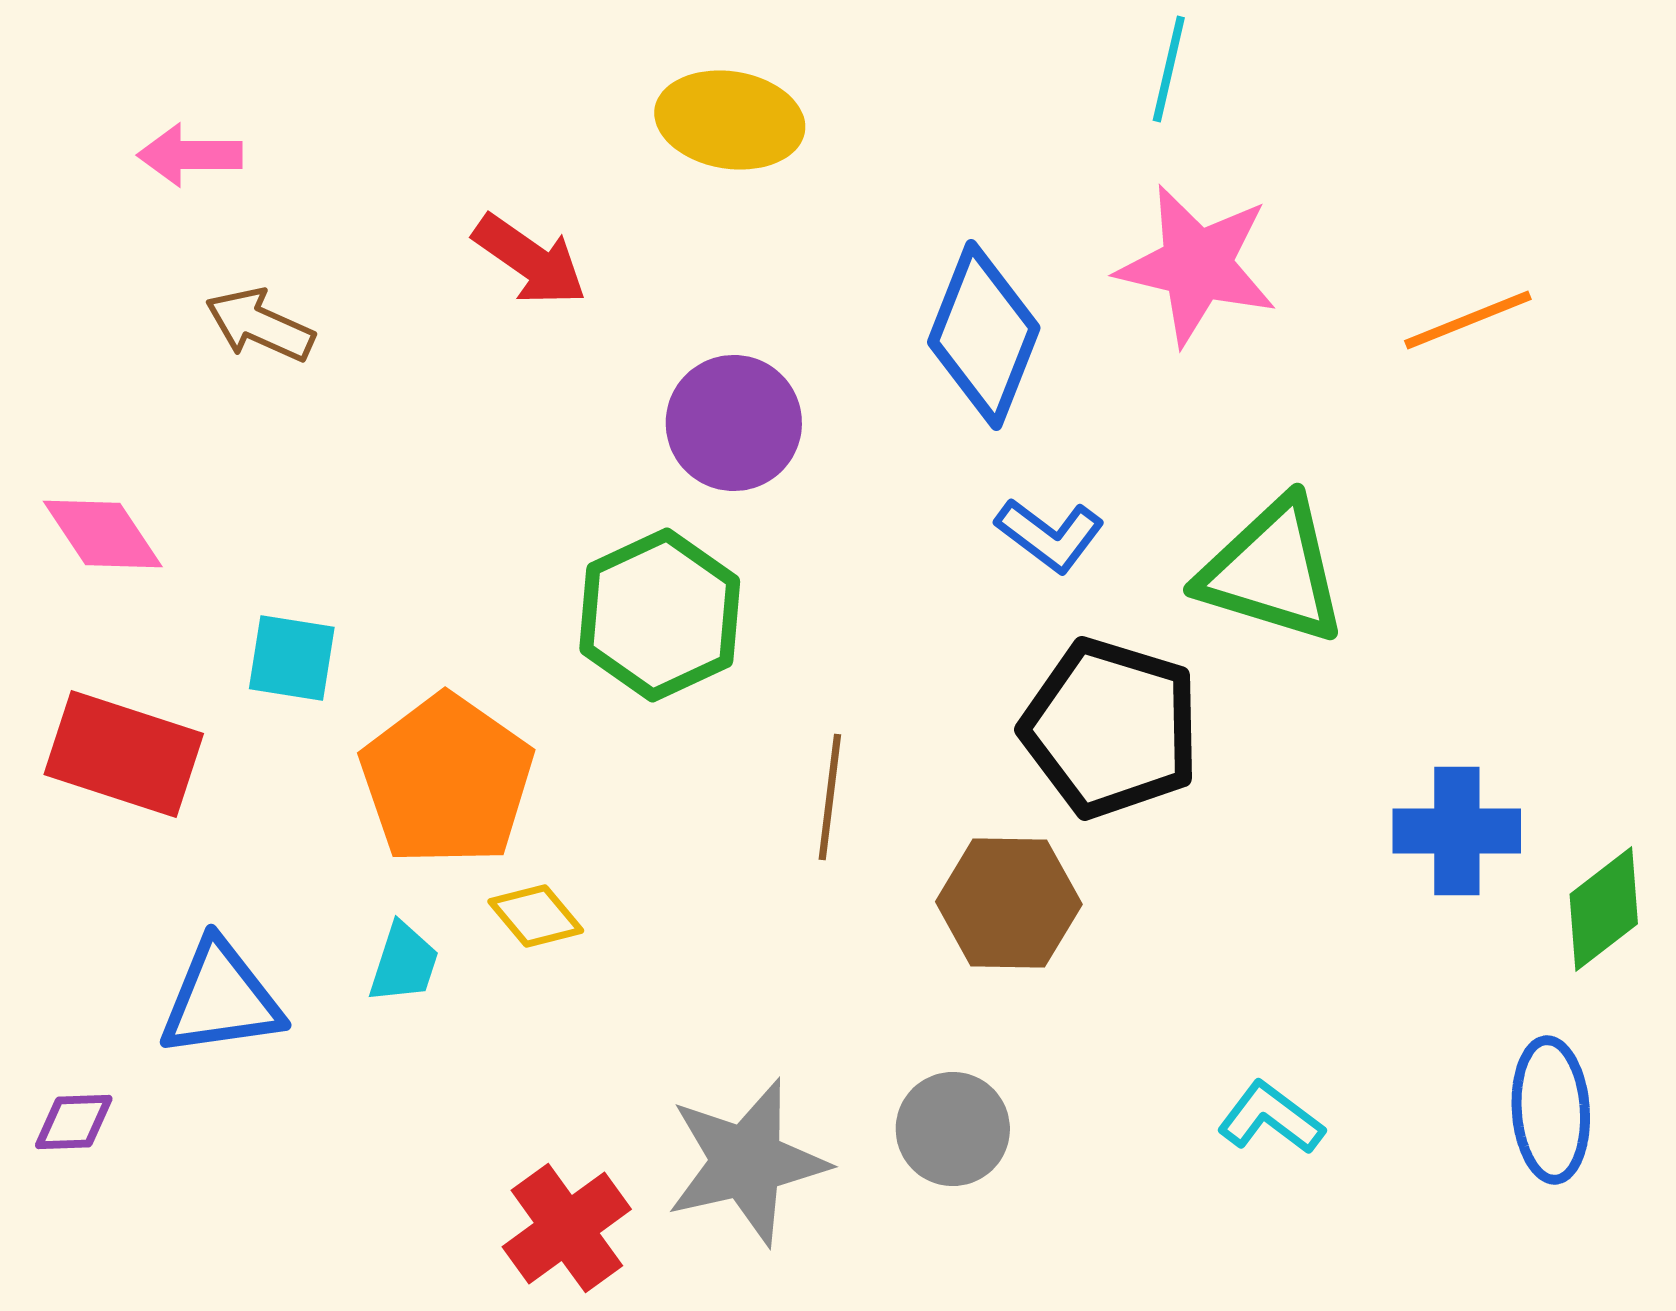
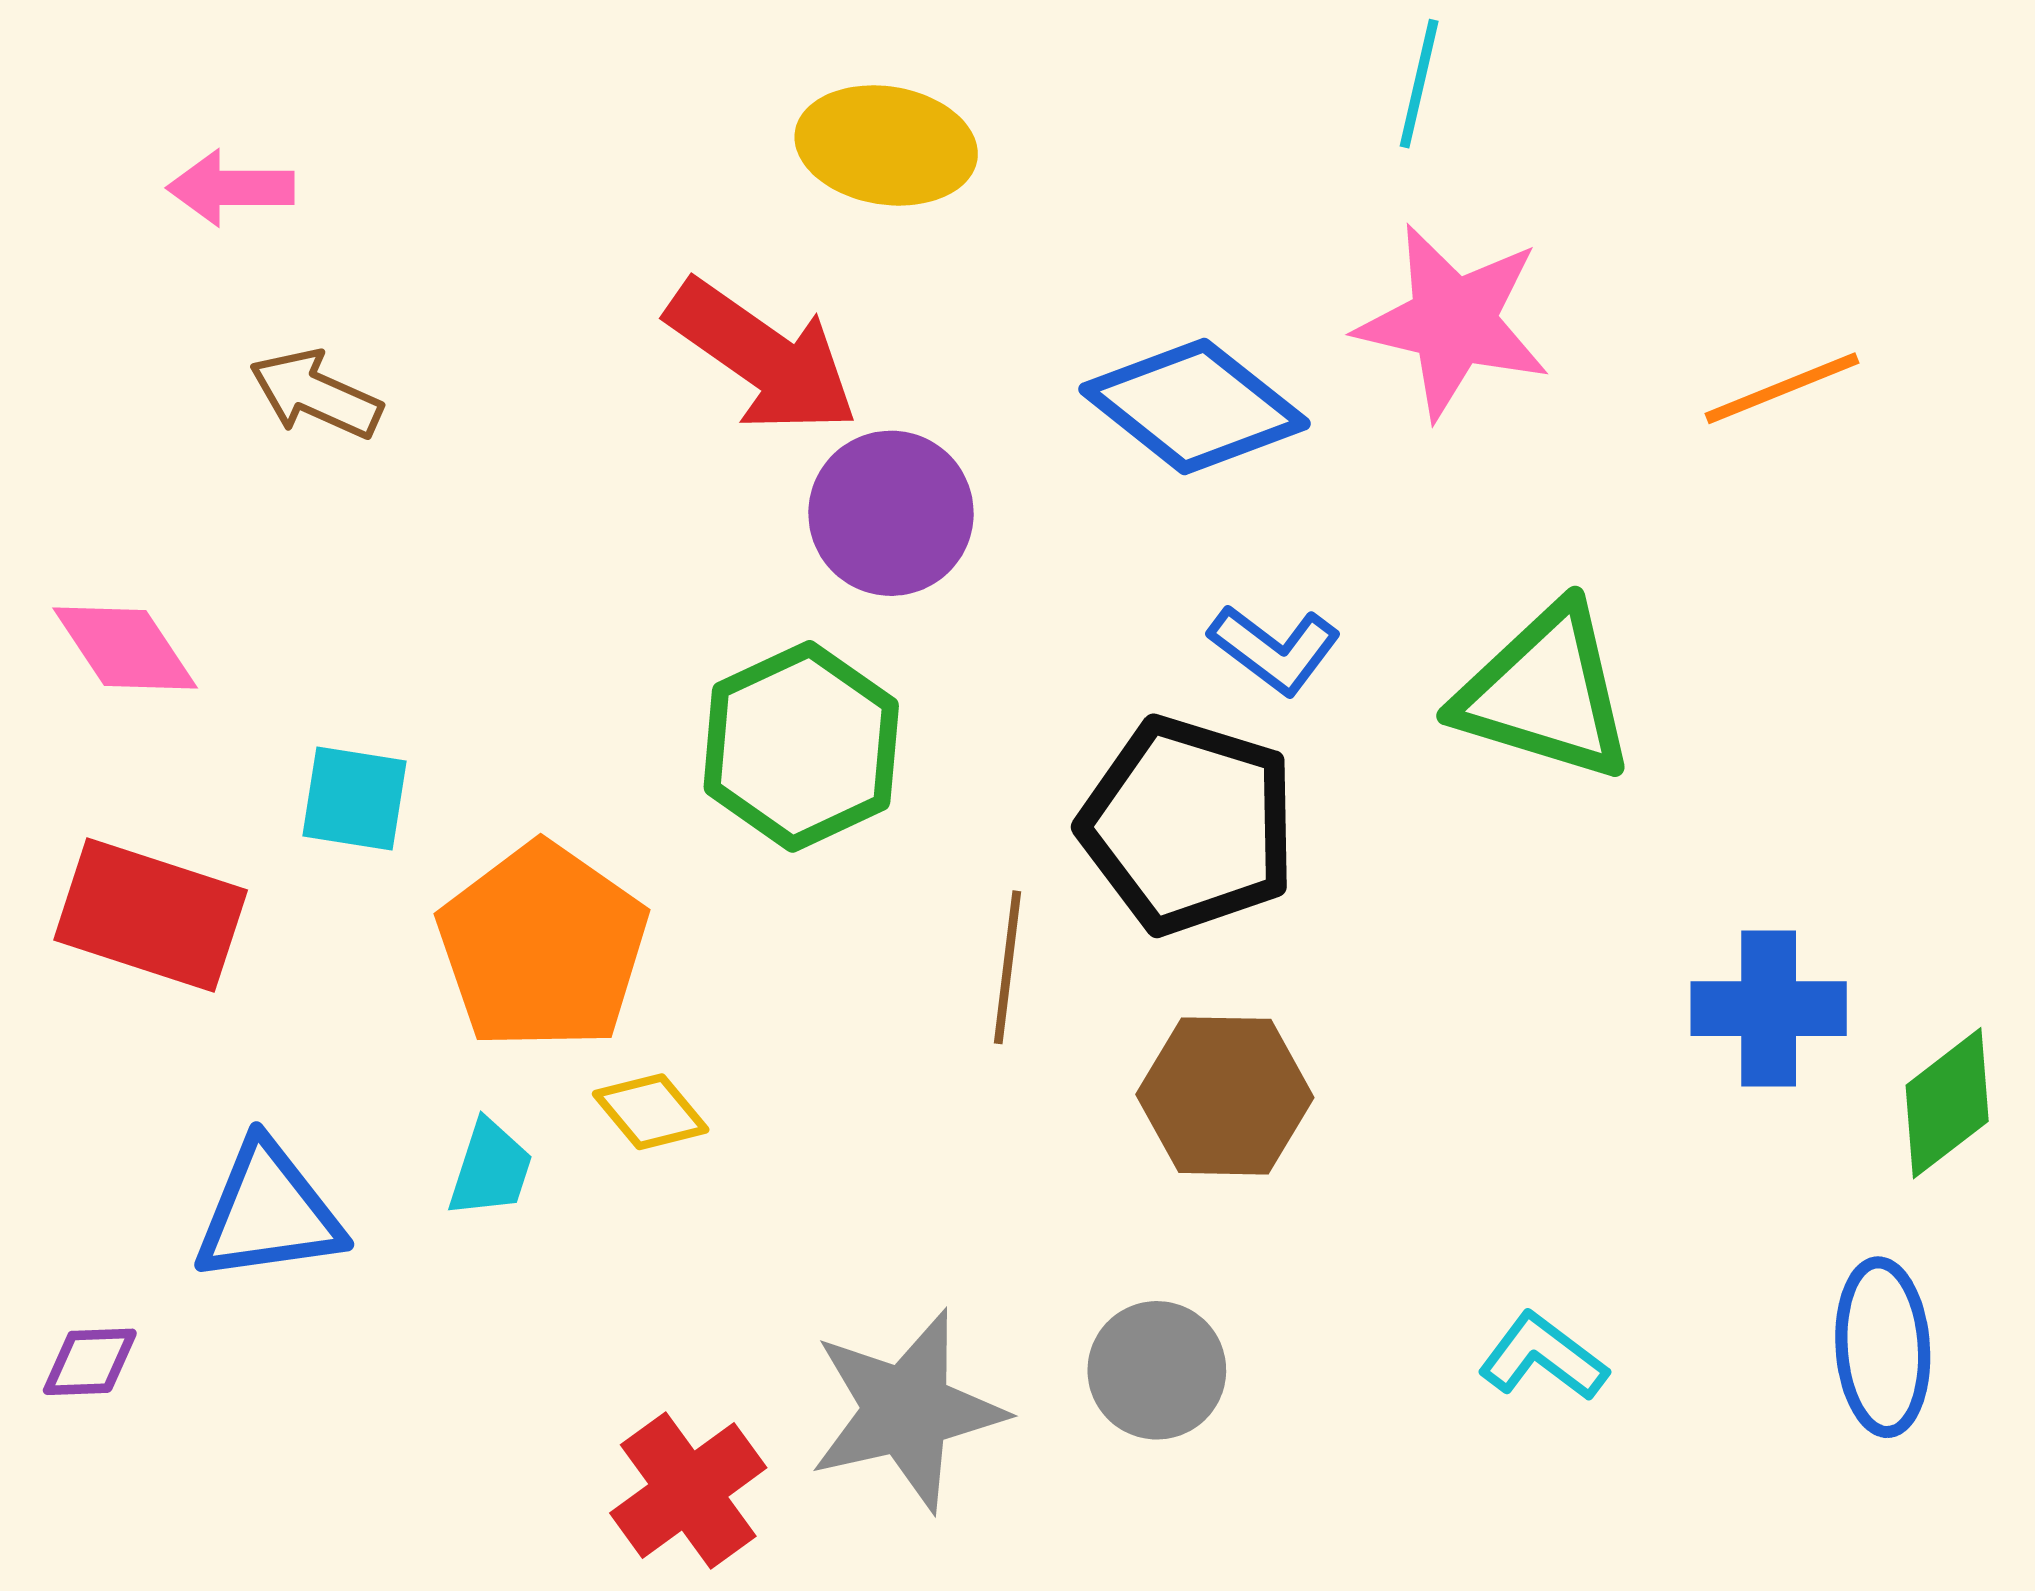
red arrow: (530, 260) -> (762, 357), moved, size x1.4
blue diamond: (984, 335) -> (1194, 406), turned -73
black pentagon: (1111, 728) -> (1188, 825), moved

